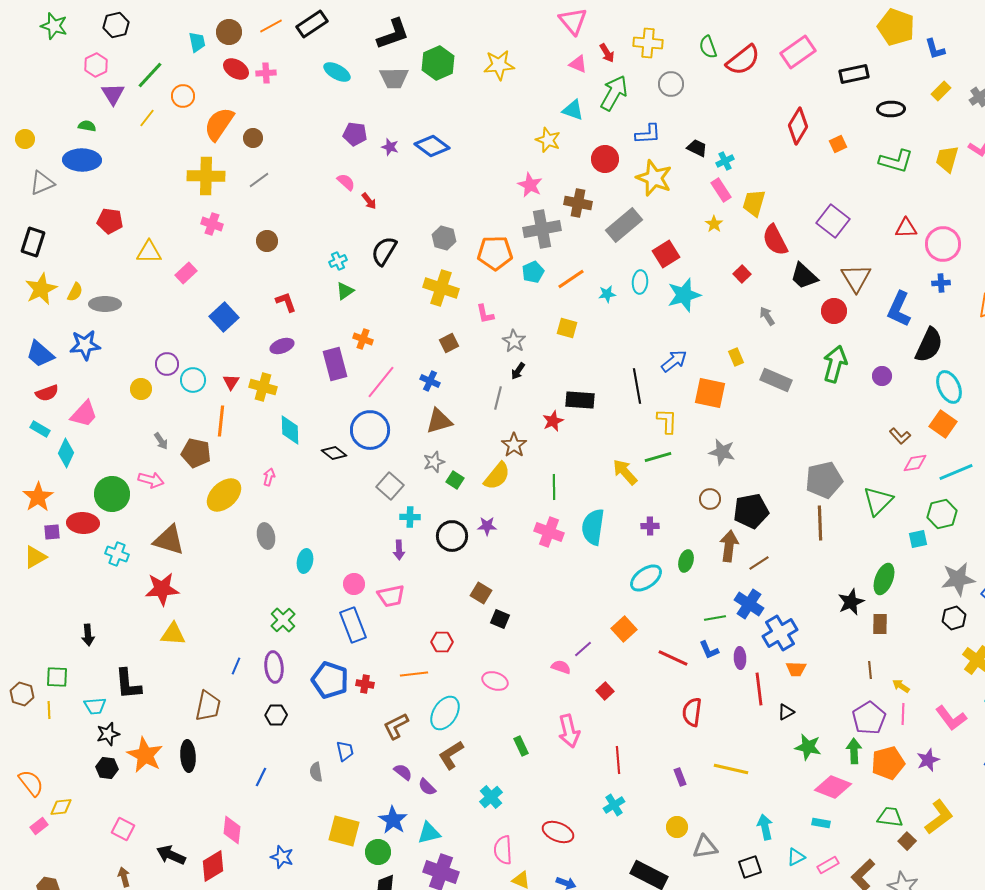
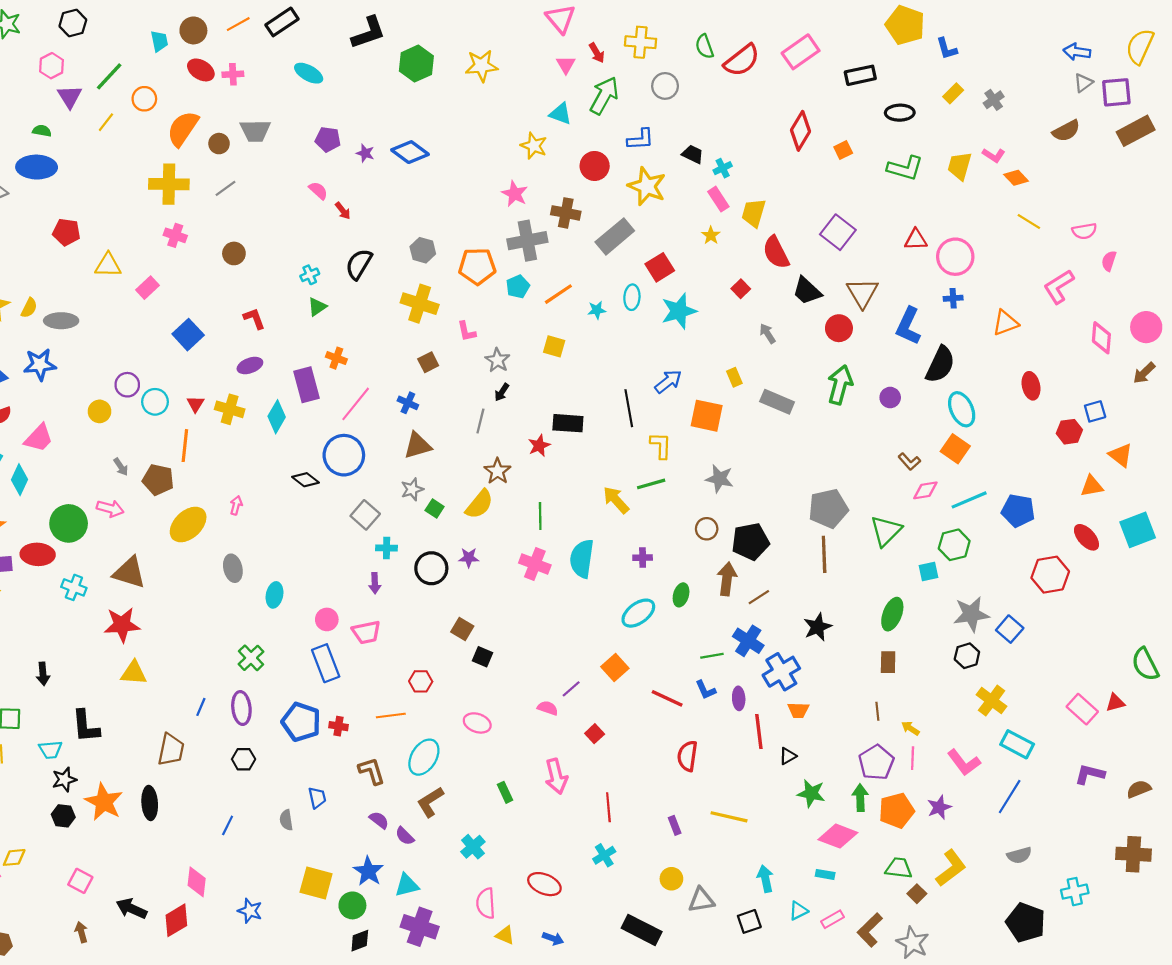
pink triangle: (578, 64) -> (566, 65), turned 36
gray trapezoid: (394, 78) -> (255, 131), moved
cyan diamond: (290, 430) -> (277, 417), moved, turned 32
black star: (851, 602) -> (818, 627), moved
brown L-shape: (396, 726) -> (372, 771), turned 100

